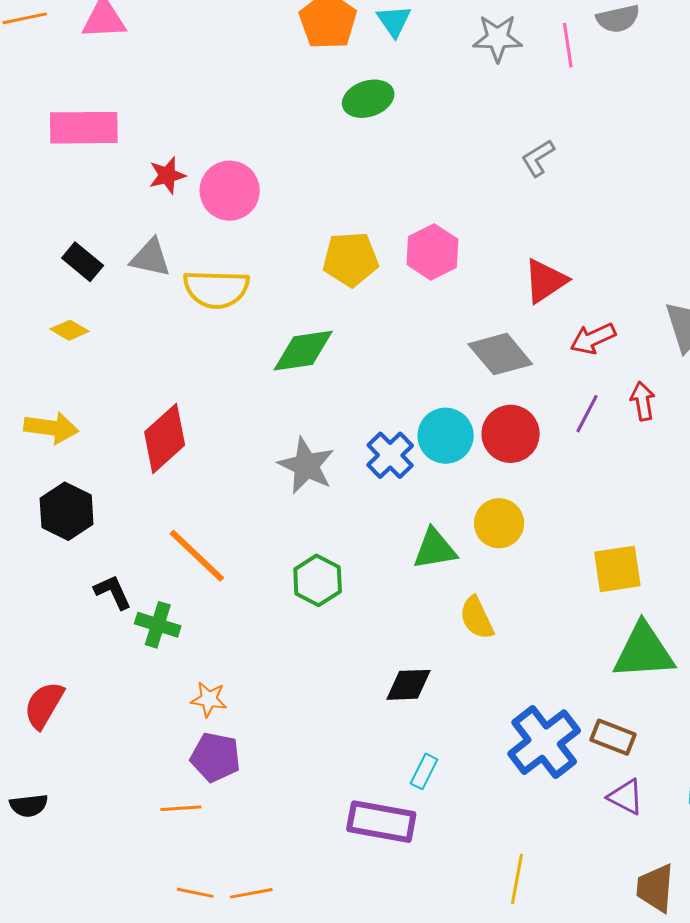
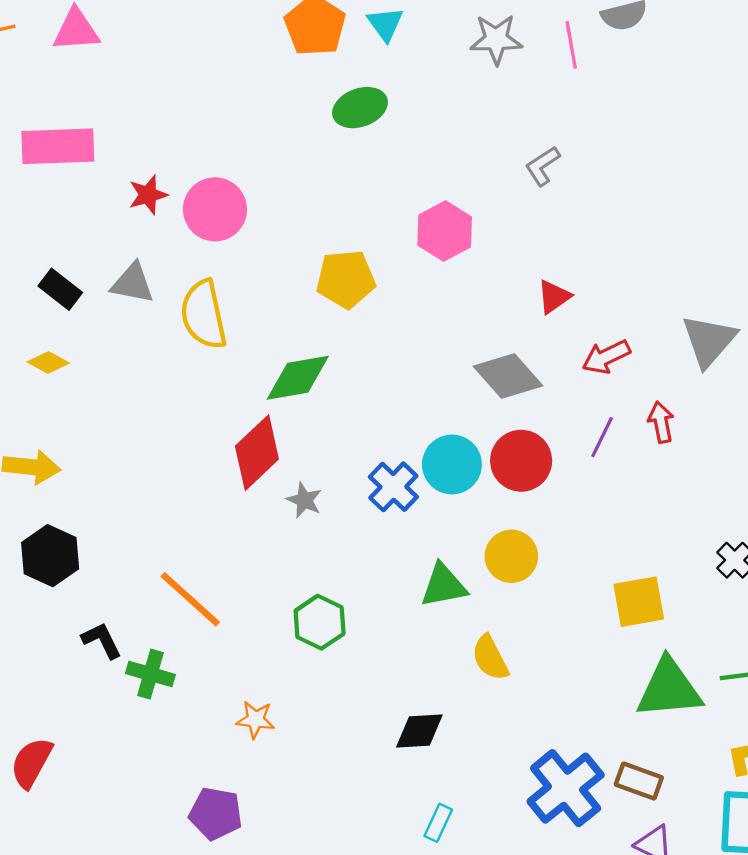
pink hexagon: (432, 252) -> (445, 231), moved
red triangle: (545, 281) -> (554, 297), size x0.7
yellow semicircle: (216, 289) -> (204, 315), turned 78
red diamond: (165, 439) -> (257, 453), moved
gray star: (306, 466) -> (304, 500), size x0.6
orange star: (209, 699) -> (255, 720), moved

